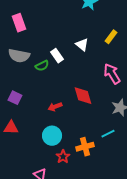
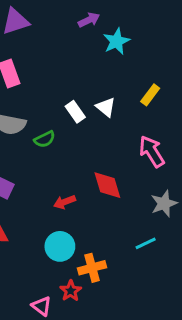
white rectangle: (57, 56) -> (75, 112), moved
orange cross: (85, 147) -> (92, 268), moved
red star: (63, 157) -> (71, 291), moved

